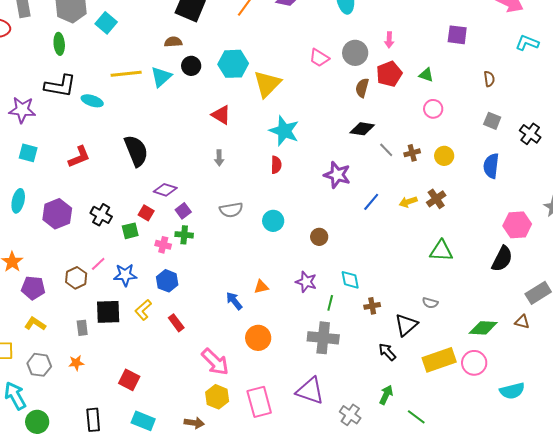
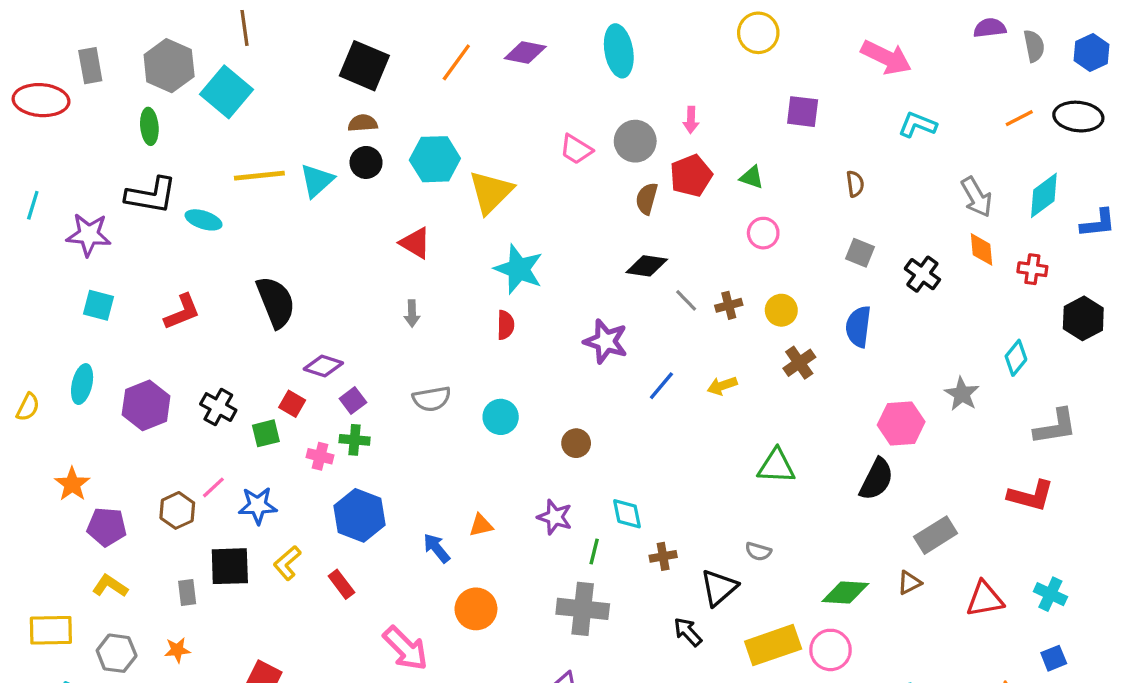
cyan square: (106, 23) -> (227, 92), size x1.4
brown semicircle: (173, 42) -> (363, 123), moved
brown cross: (436, 199) -> (799, 363), moved
blue hexagon: (167, 281) -> (359, 515), moved, size x1.4
brown triangle: (522, 322) -> (909, 583), turned -42

